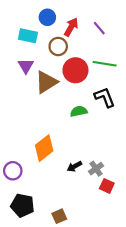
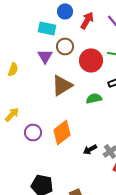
brown circle: (58, 46) -> (65, 46), moved
brown triangle: (46, 82) -> (62, 85), moved
purple circle: (13, 171) -> (33, 132), moved

